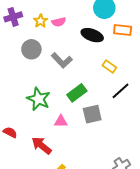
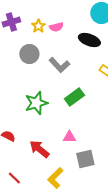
green star: (38, 99) -> (36, 103), turned 30
gray square: (92, 114) -> (85, 159), moved
pink triangle: (61, 121) -> (69, 137), moved

